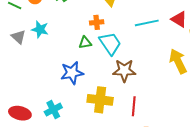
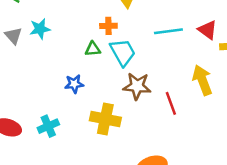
cyan star: (40, 29) -> (40, 29), turned -30
blue star: (72, 73) -> (74, 84), size x0.7
red line: (134, 106) -> (171, 103), moved, turned -30

